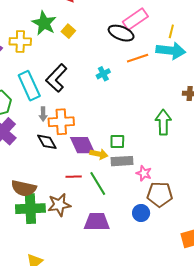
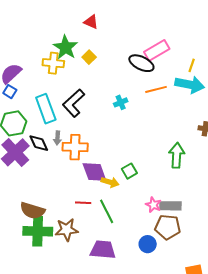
yellow cross: (20, 41) -> (53, 63), moved
black diamond: (47, 142) -> (39, 143), moved
green square: (117, 142) -> (129, 171), turned -35
gray rectangle: (122, 161) -> (170, 206), moved

